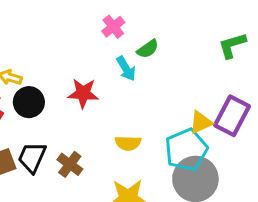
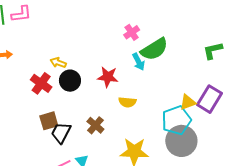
green semicircle: (148, 49) -> (154, 49), size x1.8
yellow semicircle: (128, 143) -> (127, 102), moved
black trapezoid: (32, 157) -> (61, 133), moved

